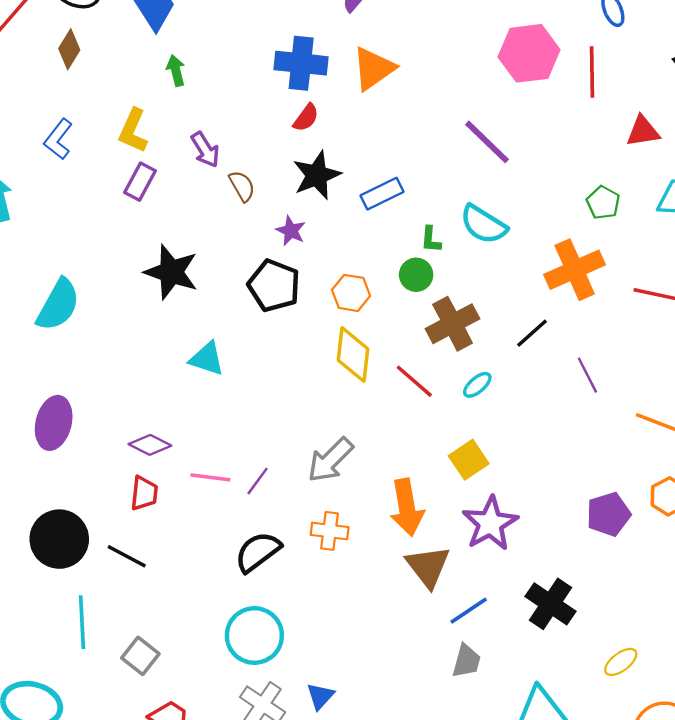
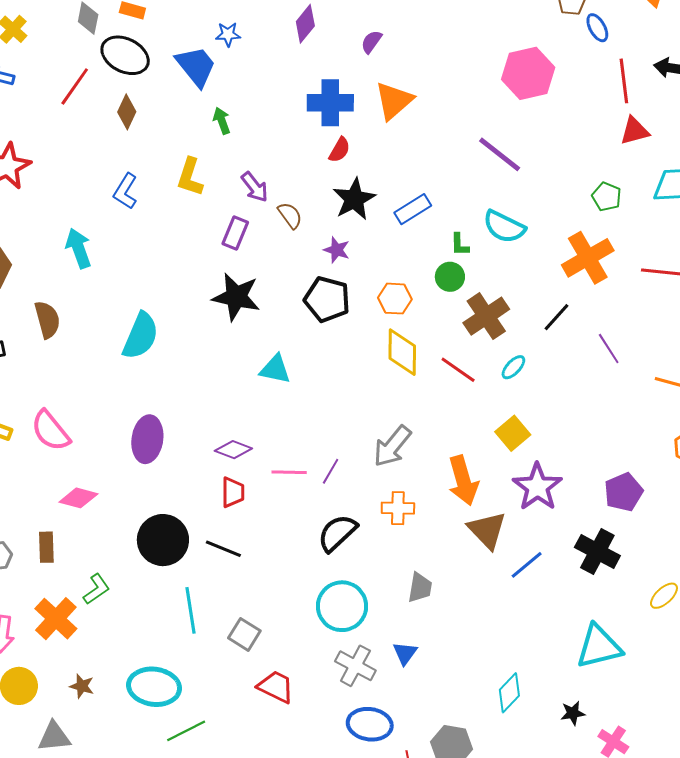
red line: (592, 72) -> (624, 81), moved
purple rectangle: (140, 182) -> (235, 233), moved
purple pentagon: (608, 514) -> (624, 492), moved
gray trapezoid: (466, 661) -> (420, 588), moved

